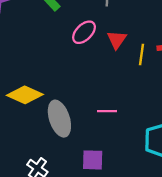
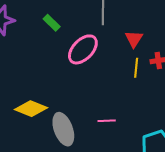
pink ellipse: (84, 32) -> (83, 49), size x1.4
red triangle: (117, 40) -> (134, 39), moved

